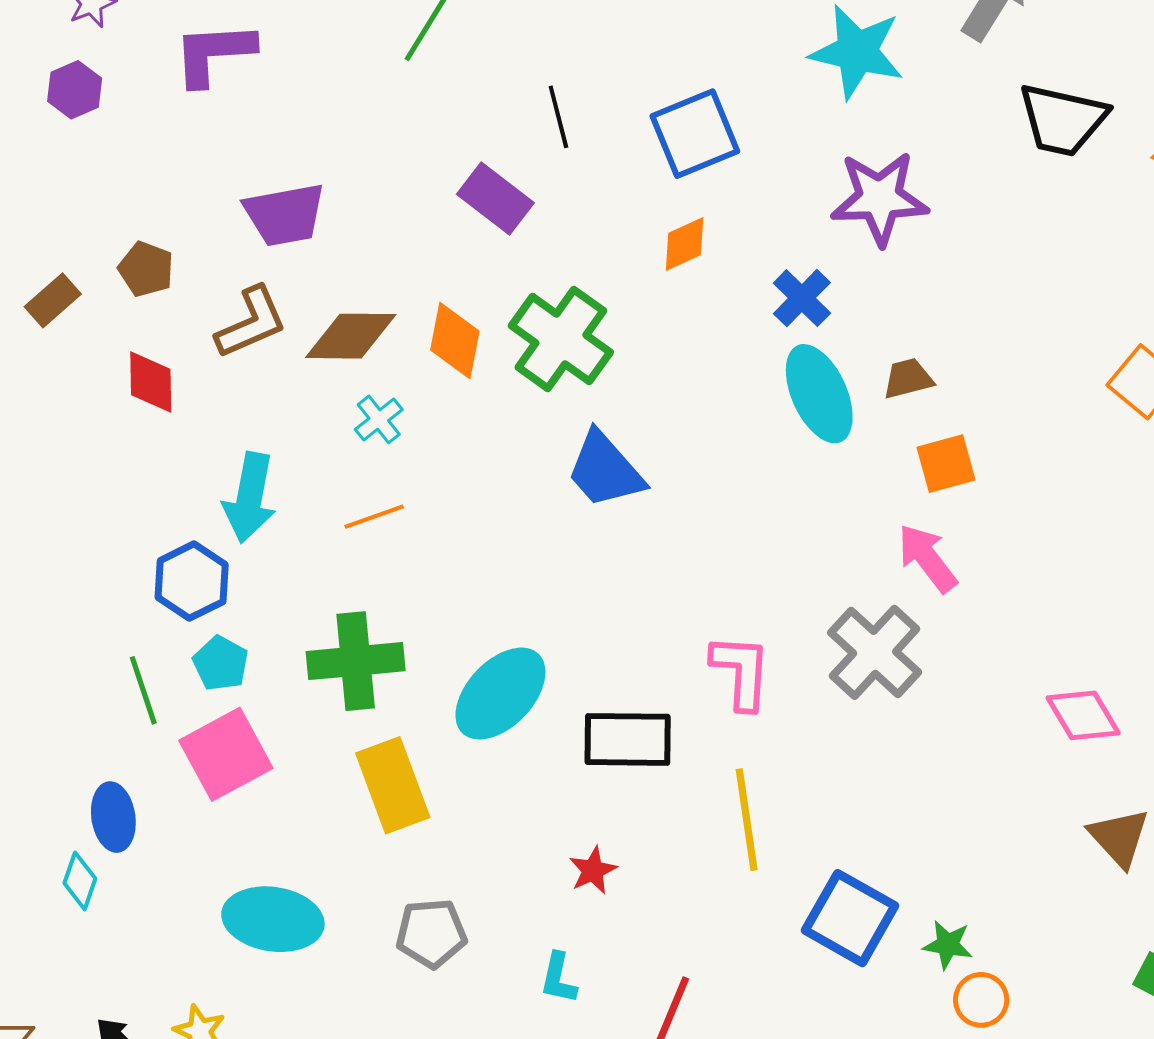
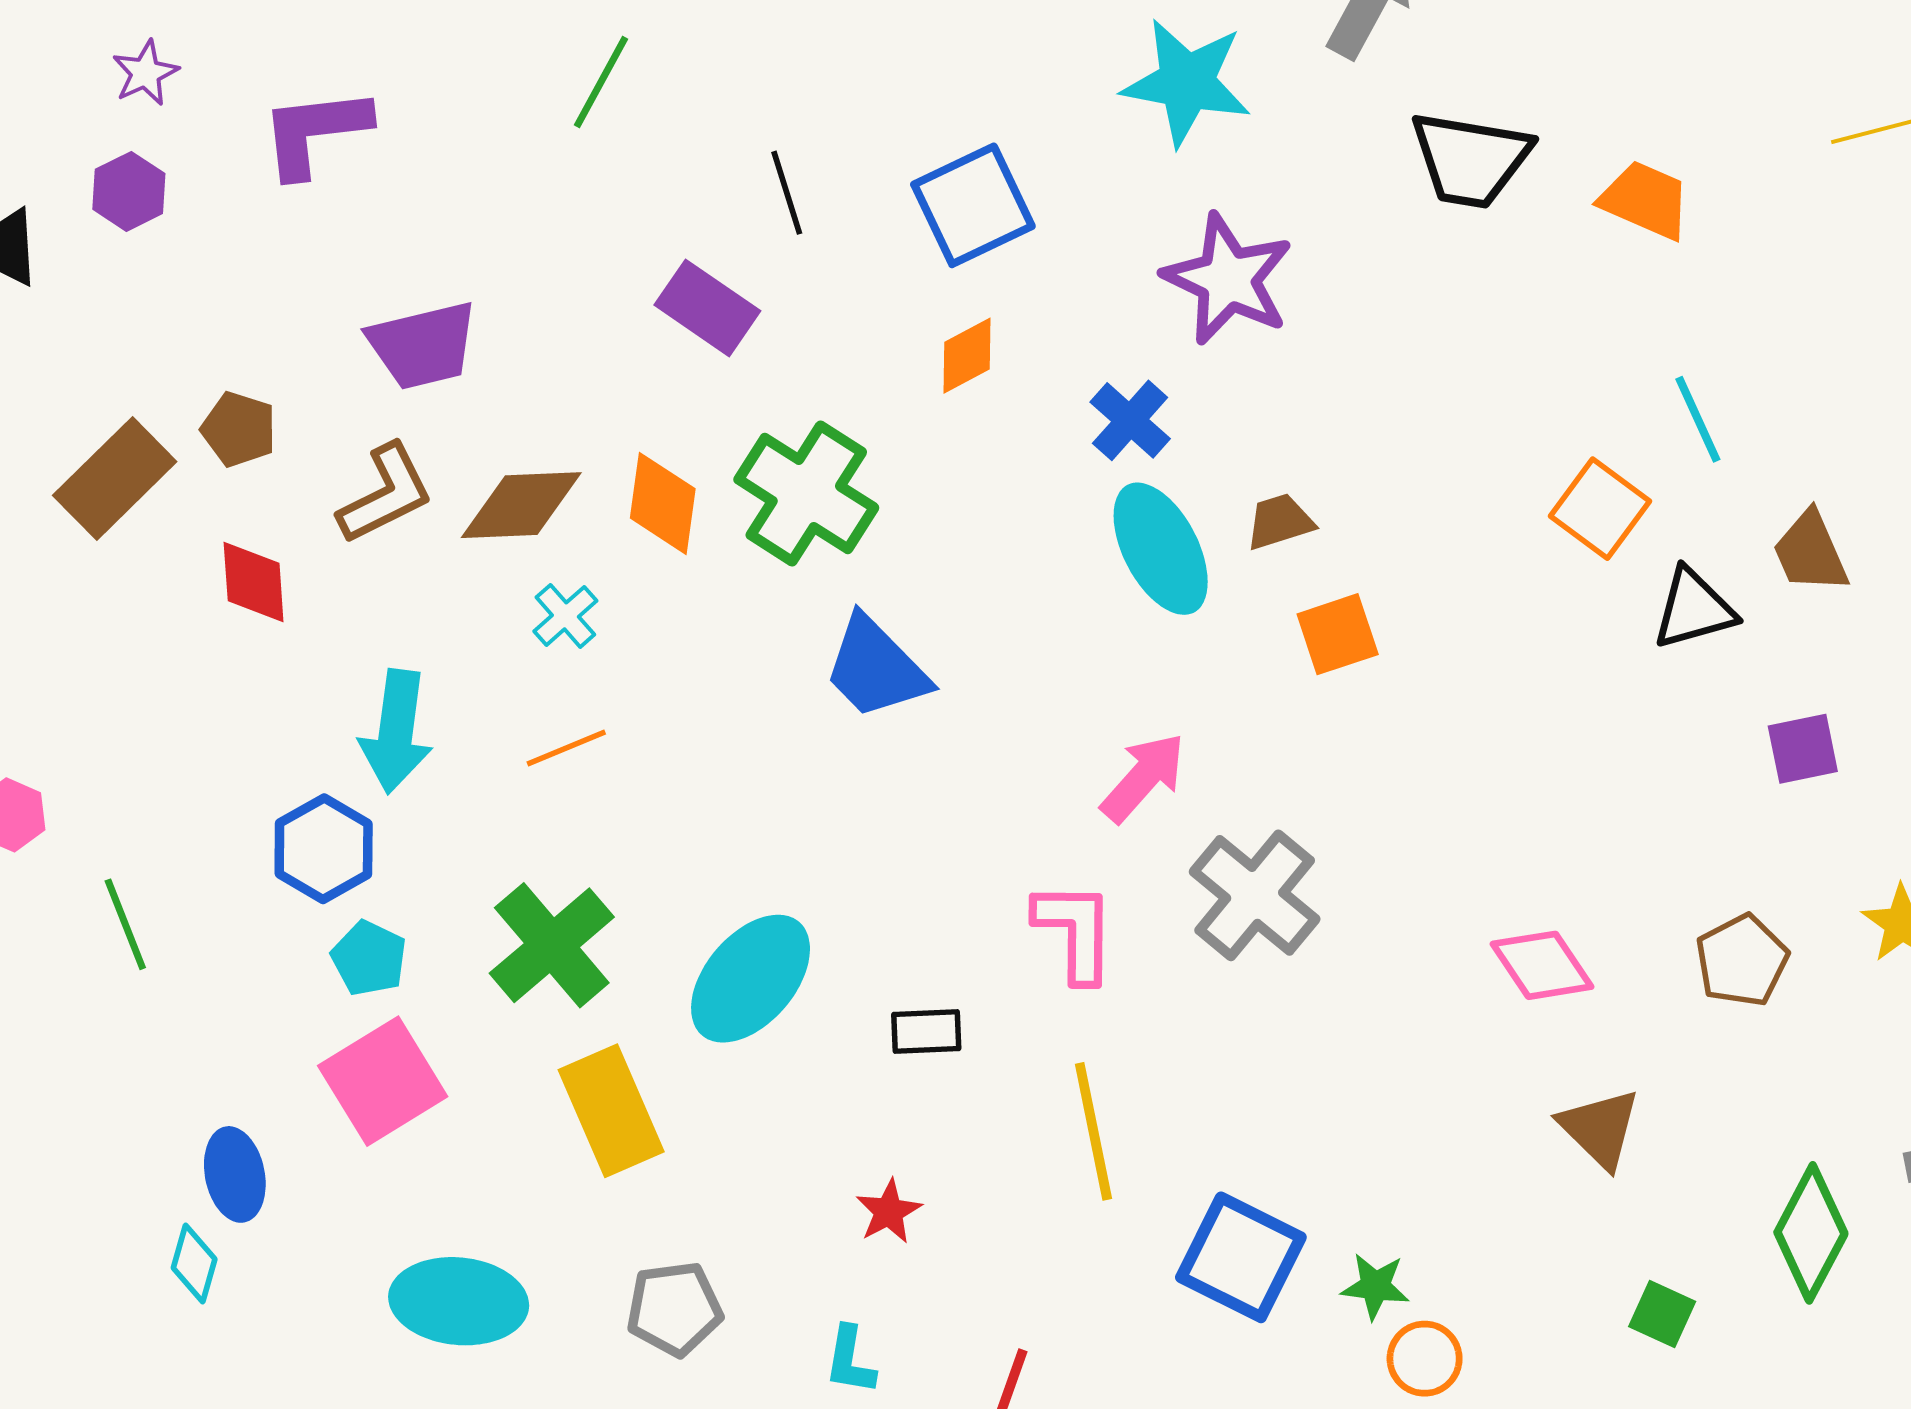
purple star: (879, 198) -> (1228, 279), turned 30
brown rectangle: (53, 300) -> (115, 478), size x1.6
pink arrow: (927, 558) -> (1143, 777), moved, turned 82
green cross: (356, 661) -> (552, 945), turned -32
green line: (143, 690) -> (125, 924), moved
black rectangle: (628, 739) -> (926, 1032), size x0.6

